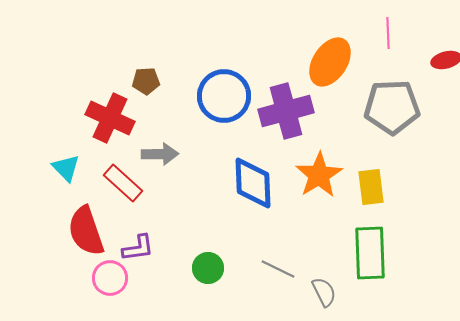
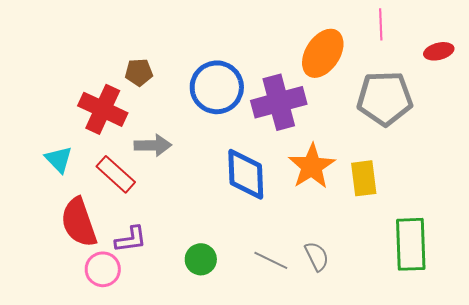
green rectangle: (370, 253) -> (411, 244), moved
gray semicircle: (324, 292) -> (317, 256), moved

